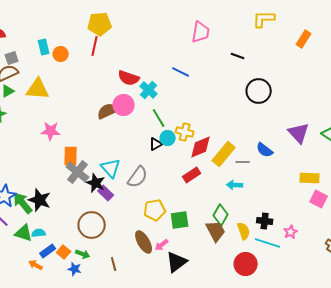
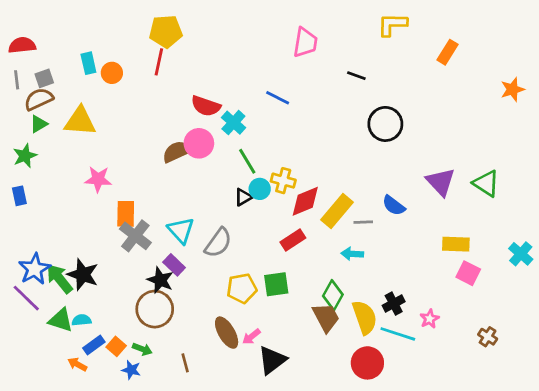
black star: (96, 183) -> (160, 280), moved
green square: (180, 220) -> (276, 284), moved
black cross: (265, 221) -> (394, 304), turned -35
yellow semicircle: (244, 231) -> (365, 317), size x1.4

